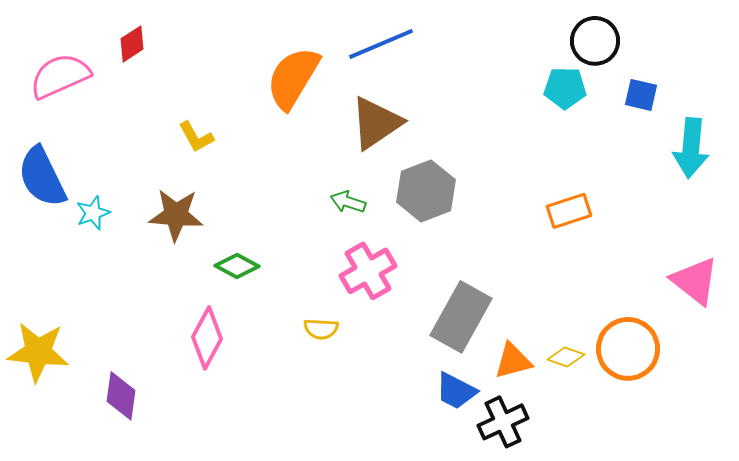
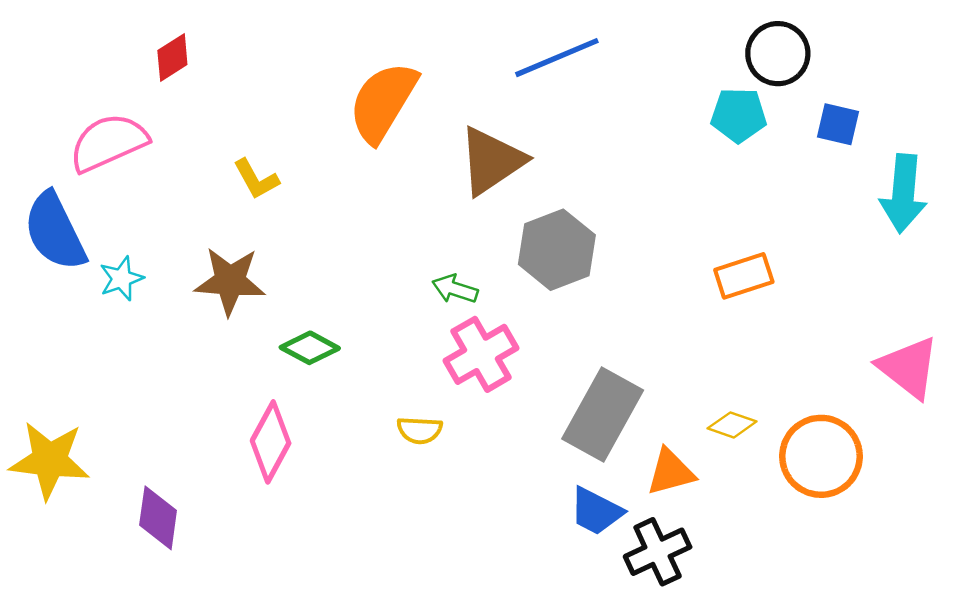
blue line: (381, 44) -> (557, 58), moved
pink semicircle: (60, 76) -> (108, 143), moved
green arrow: (348, 202) -> (455, 289), moved
yellow diamond: (566, 357) -> (732, 425), moved

